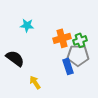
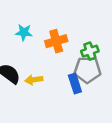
orange cross: (62, 38) -> (56, 41), moved
yellow arrow: (35, 82) -> (34, 80), moved, turned -64

